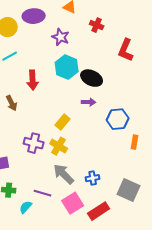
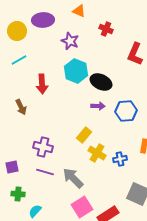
blue hexagon: (118, 119) -> (126, 111), moved
yellow rectangle: (63, 122) -> (84, 135), moved
yellow cross: (59, 146) -> (97, 153), moved
blue cross: (93, 178) -> (120, 159), moved
purple line: (43, 193) -> (45, 172), moved

